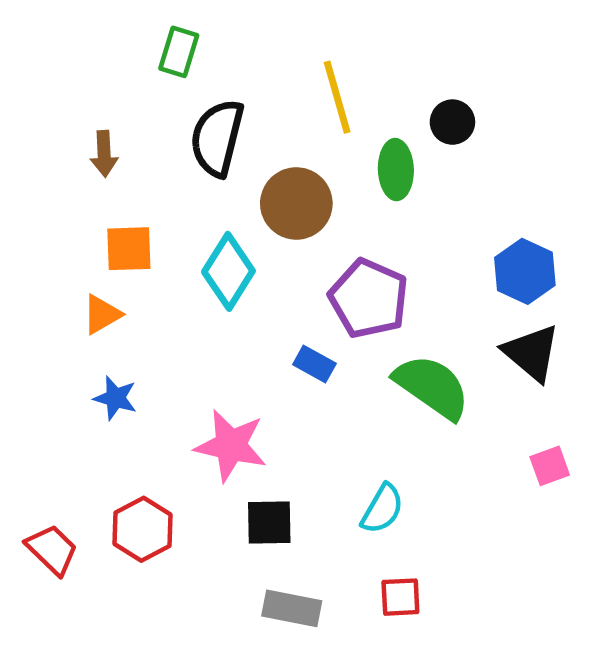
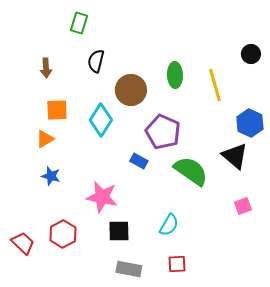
yellow line: (337, 97) -> (215, 85), moved
black circle: (452, 122) -> (251, 54), moved
black semicircle: (217, 138) -> (96, 61), size x0.7
blue hexagon: (525, 271) -> (250, 123), moved

